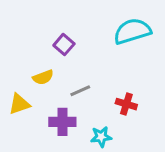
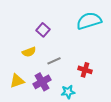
yellow triangle: (19, 104) -> (17, 81), moved
purple cross: (62, 122) -> (42, 82), turned -30

